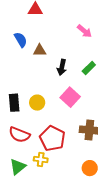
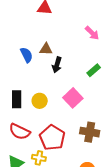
blue semicircle: (21, 40) -> (27, 55), moved
black arrow: (62, 67) -> (57, 65), moved

